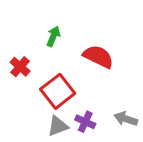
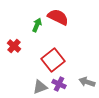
red semicircle: (98, 57) -> (58, 17), moved
red square: (58, 91) -> (53, 60), moved

